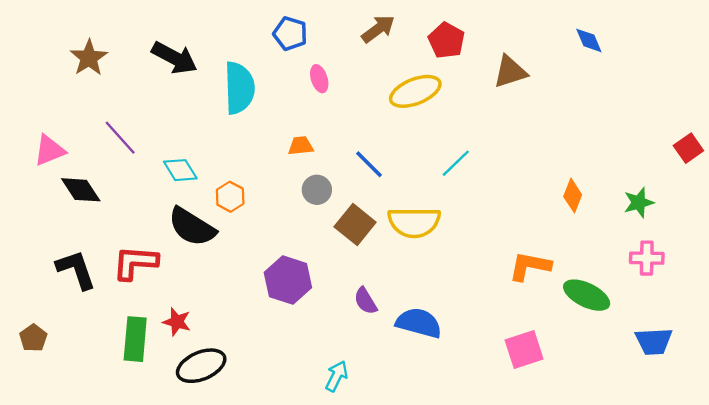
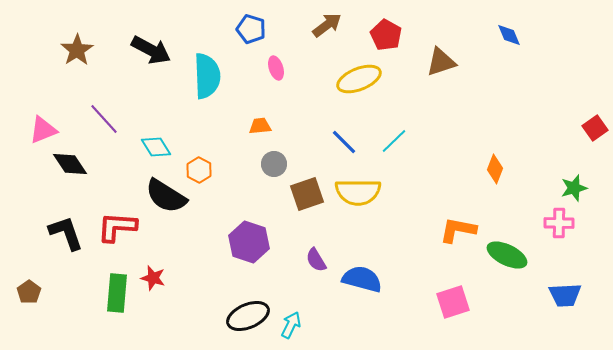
blue line: (369, 164) -> (344, 142), moved
green star: (639, 202) -> (574, 188), moved
brown square: (355, 224) -> (307, 194), turned 32
black ellipse: (201, 366) -> (248, 316), moved

